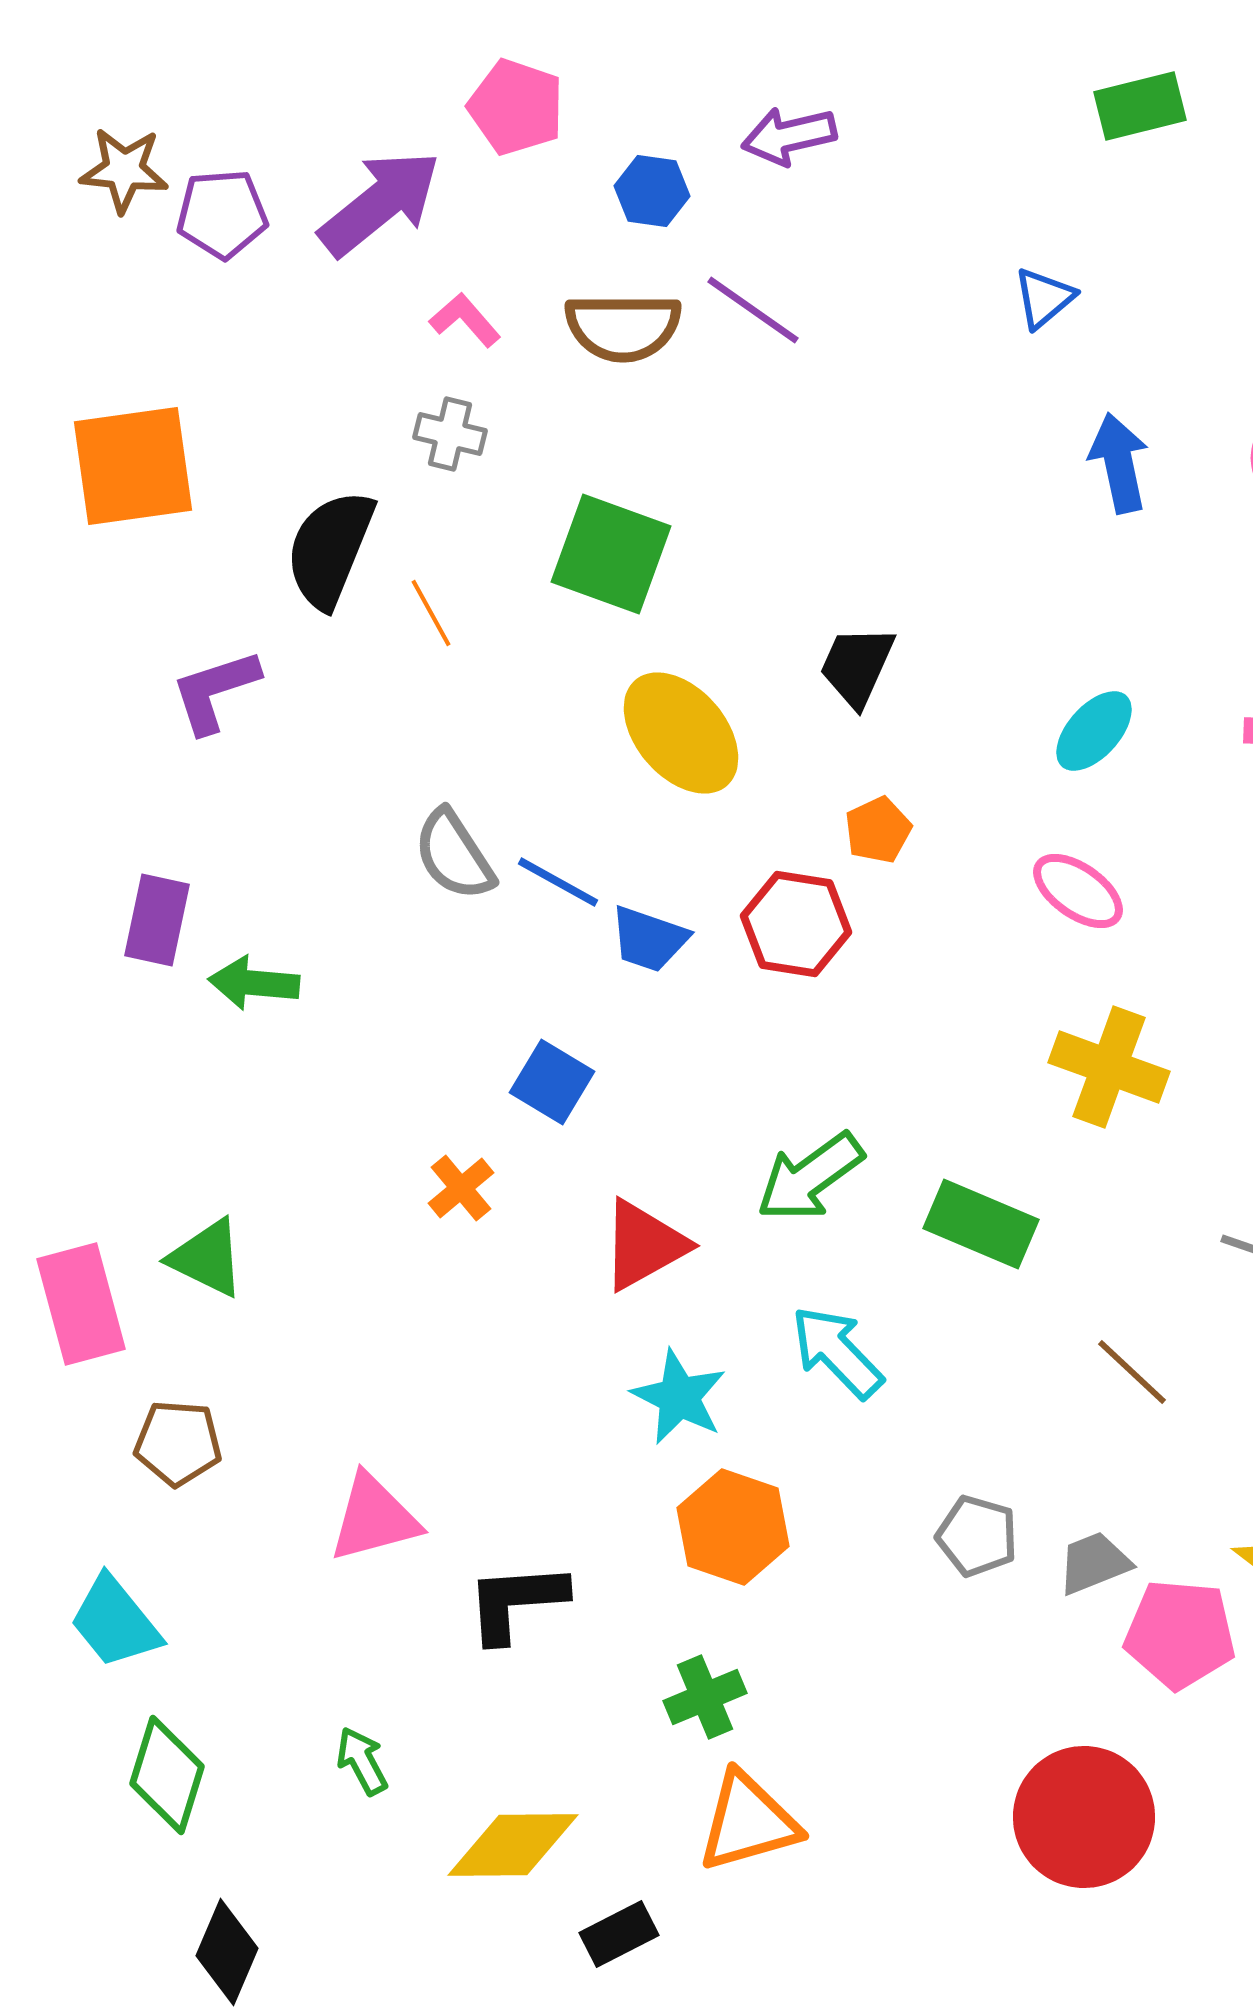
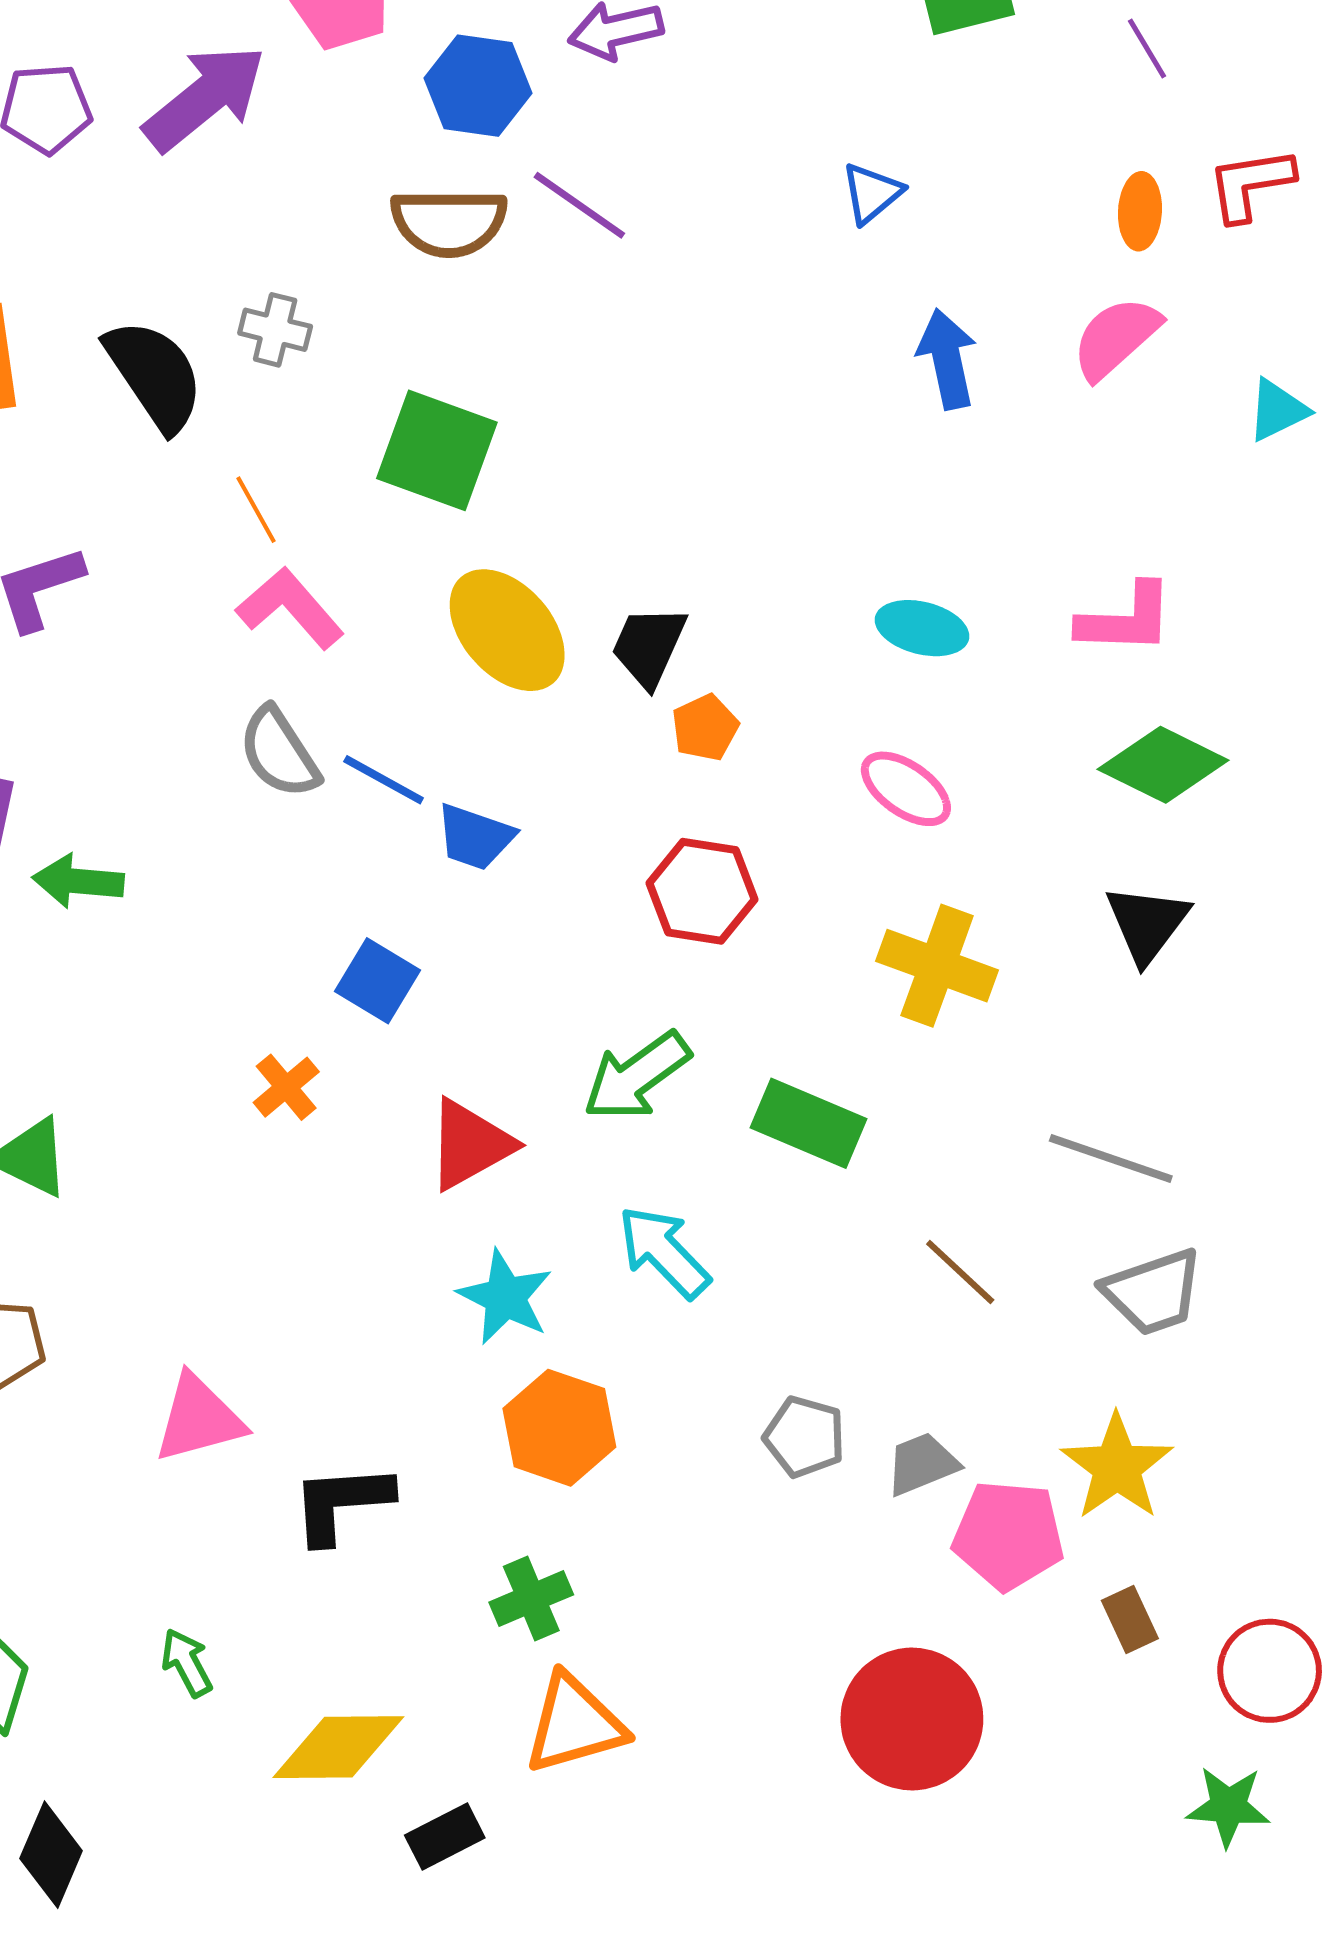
blue hexagon: (652, 191) -> (478, 86), size x1.4
pink L-shape: (465, 320) -> (290, 608), moved, size x1.5
black semicircle: (330, 549) -> (155, 375), moved, turned 124
black trapezoid: (857, 666) -> (649, 646), moved
cyan ellipse: (1094, 731) -> (922, 628), turned 62
red hexagon: (796, 924) -> (702, 891), moved

